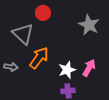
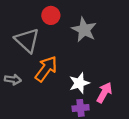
gray star: (89, 25) -> (84, 30), moved
pink arrow: (89, 68) -> (104, 93), moved

